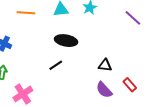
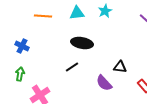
purple semicircle: (104, 90) -> (104, 83), moved

